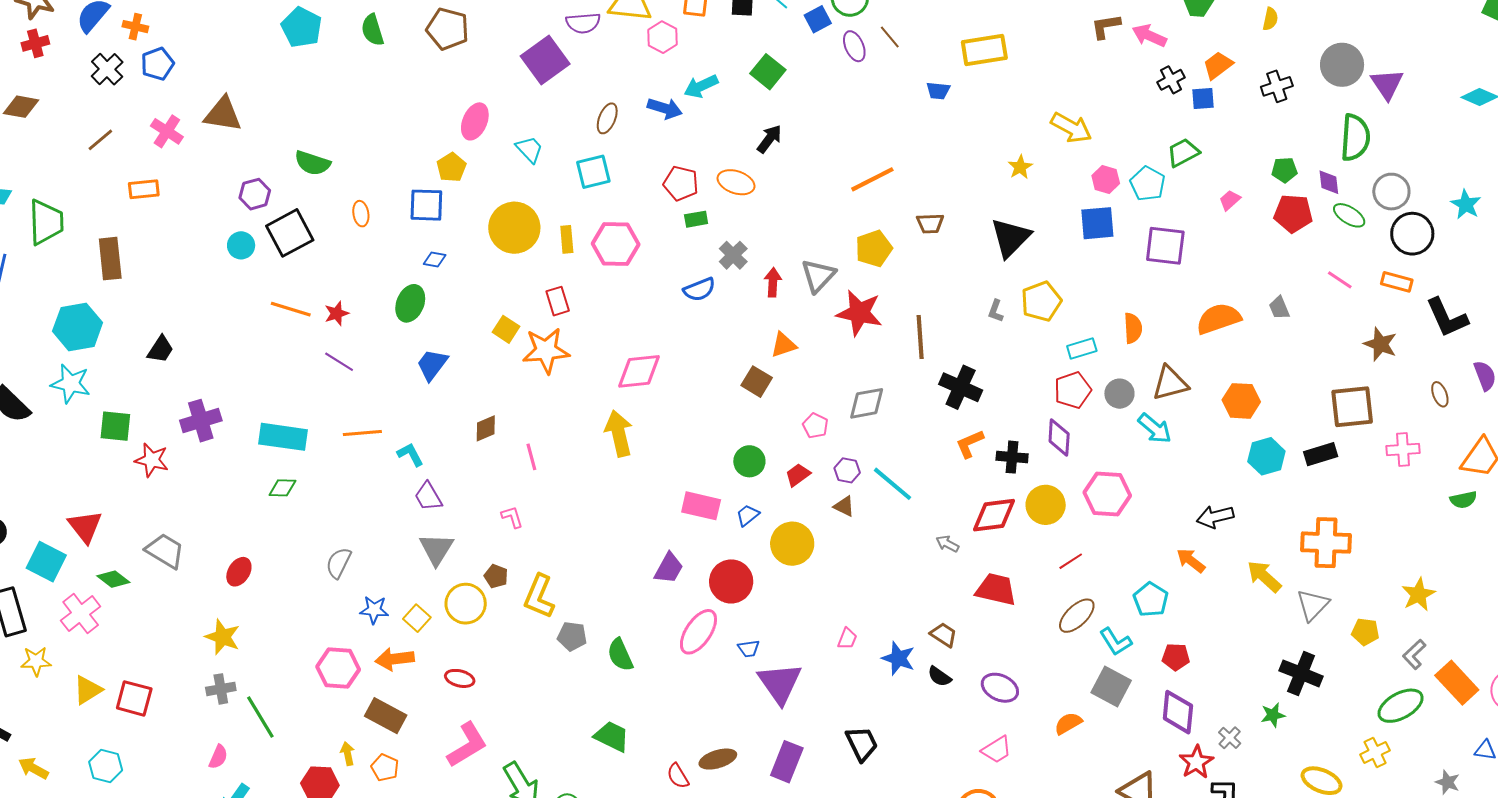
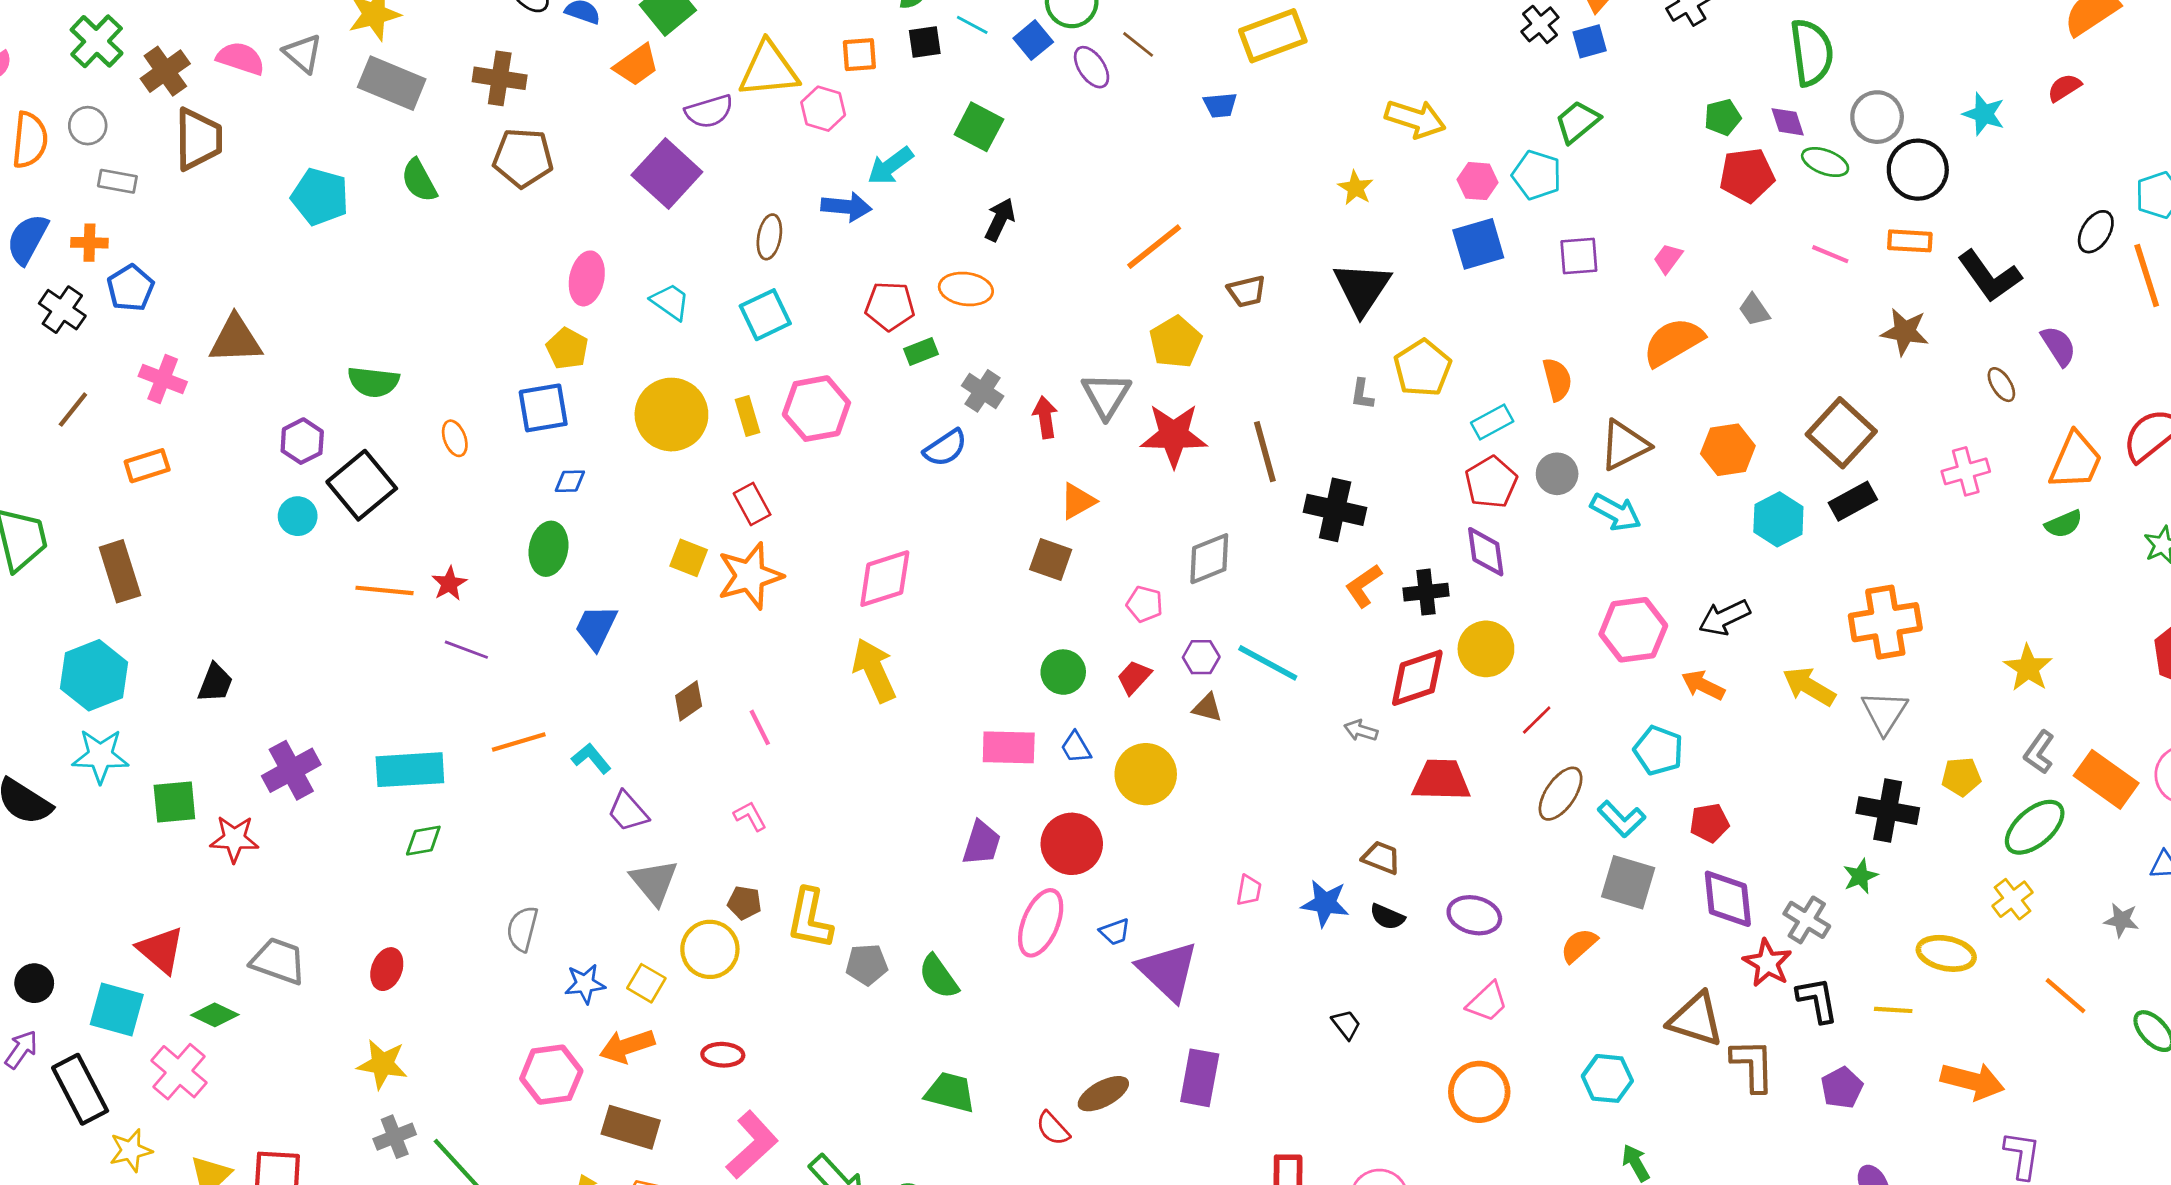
pink trapezoid: (1230, 200) -> (1668, 258), moved
purple square: (1165, 246) -> (1579, 256), size x0.7
brown square: (1352, 407) -> (1841, 433), moved, turned -30
pink hexagon: (1107, 494) -> (1633, 630), moved
blue trapezoid: (748, 515) -> (1076, 747), turned -70
yellow pentagon: (1365, 632) -> (1961, 777), moved
gray cross: (1230, 738) -> (1807, 920), size x1.4
black trapezoid: (862, 744) -> (1346, 1024), moved, size x0.6

